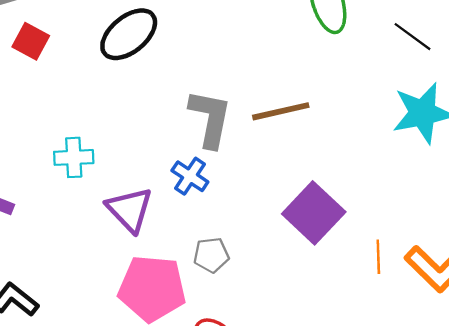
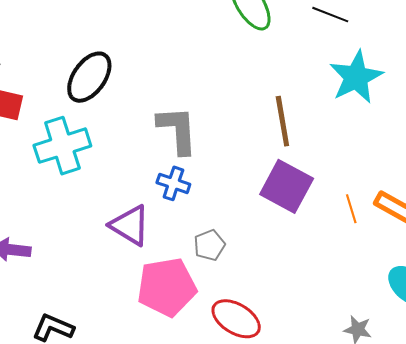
brown line: (281, 111) -> (282, 121), moved, turned -72
cyan cross: (74, 157) -> (62, 146), moved, size x1.6

